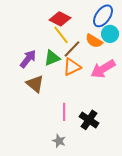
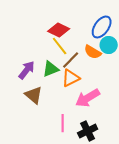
pink arrow: (103, 69) -> (88, 98), moved
black cross: (89, 120) -> (88, 131), turned 30

